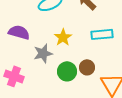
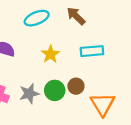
gray star: (43, 53) -> (29, 94), moved

